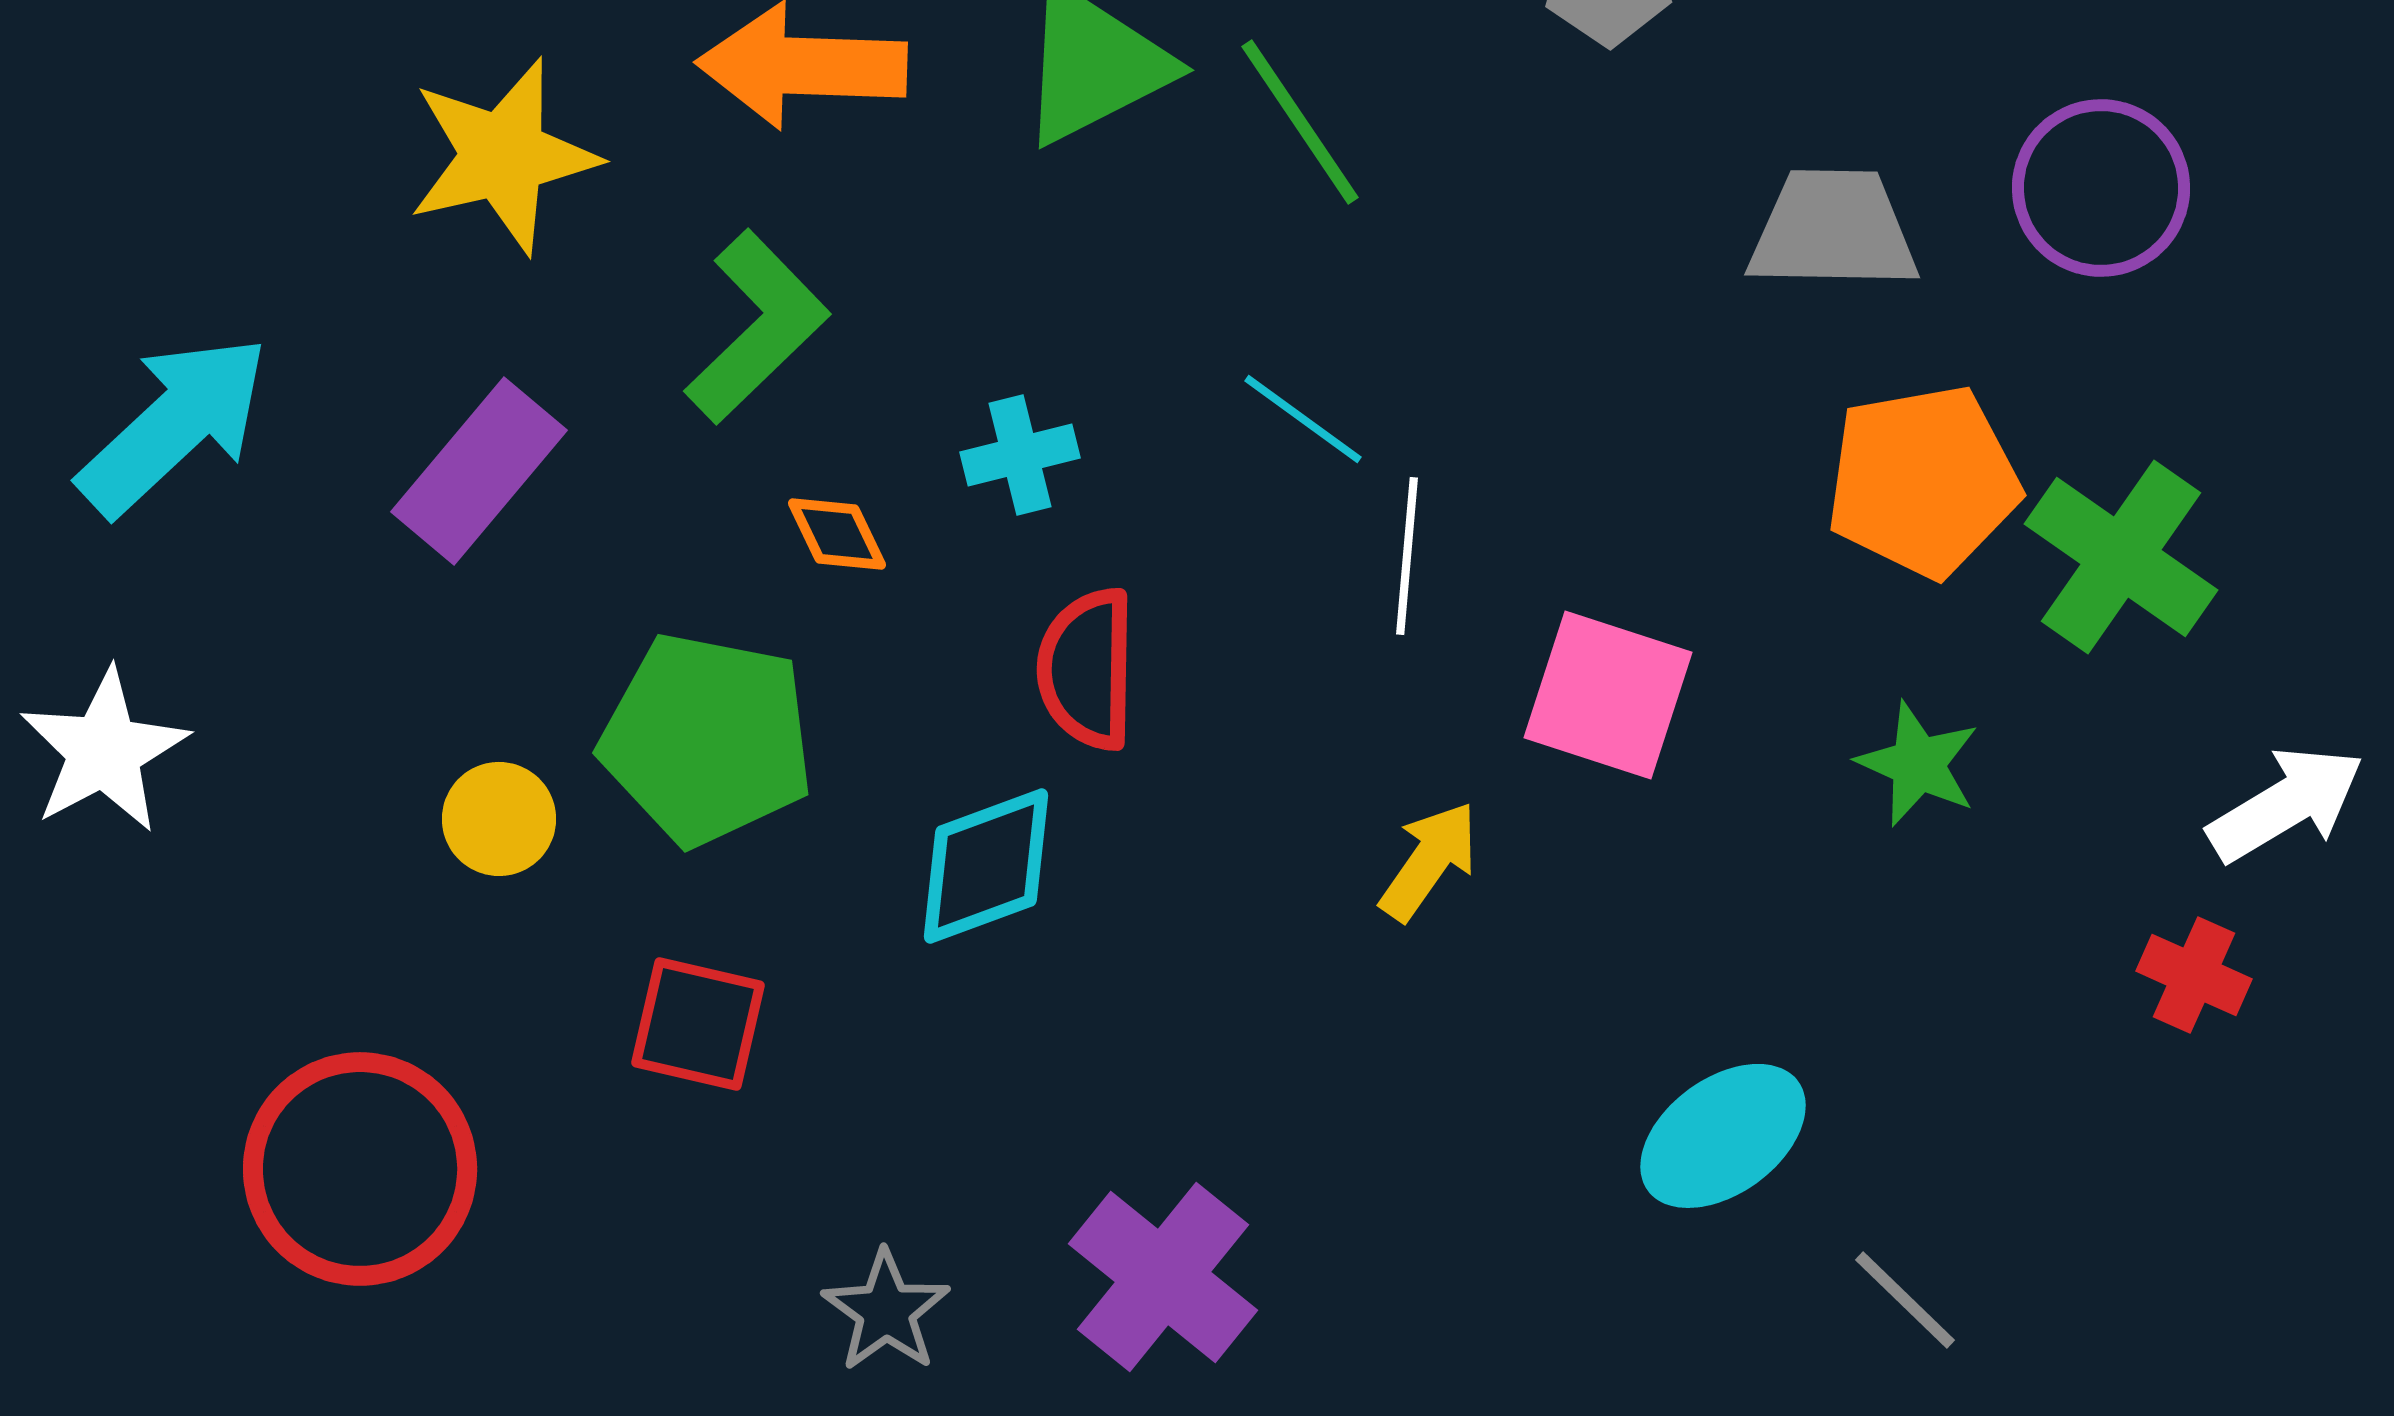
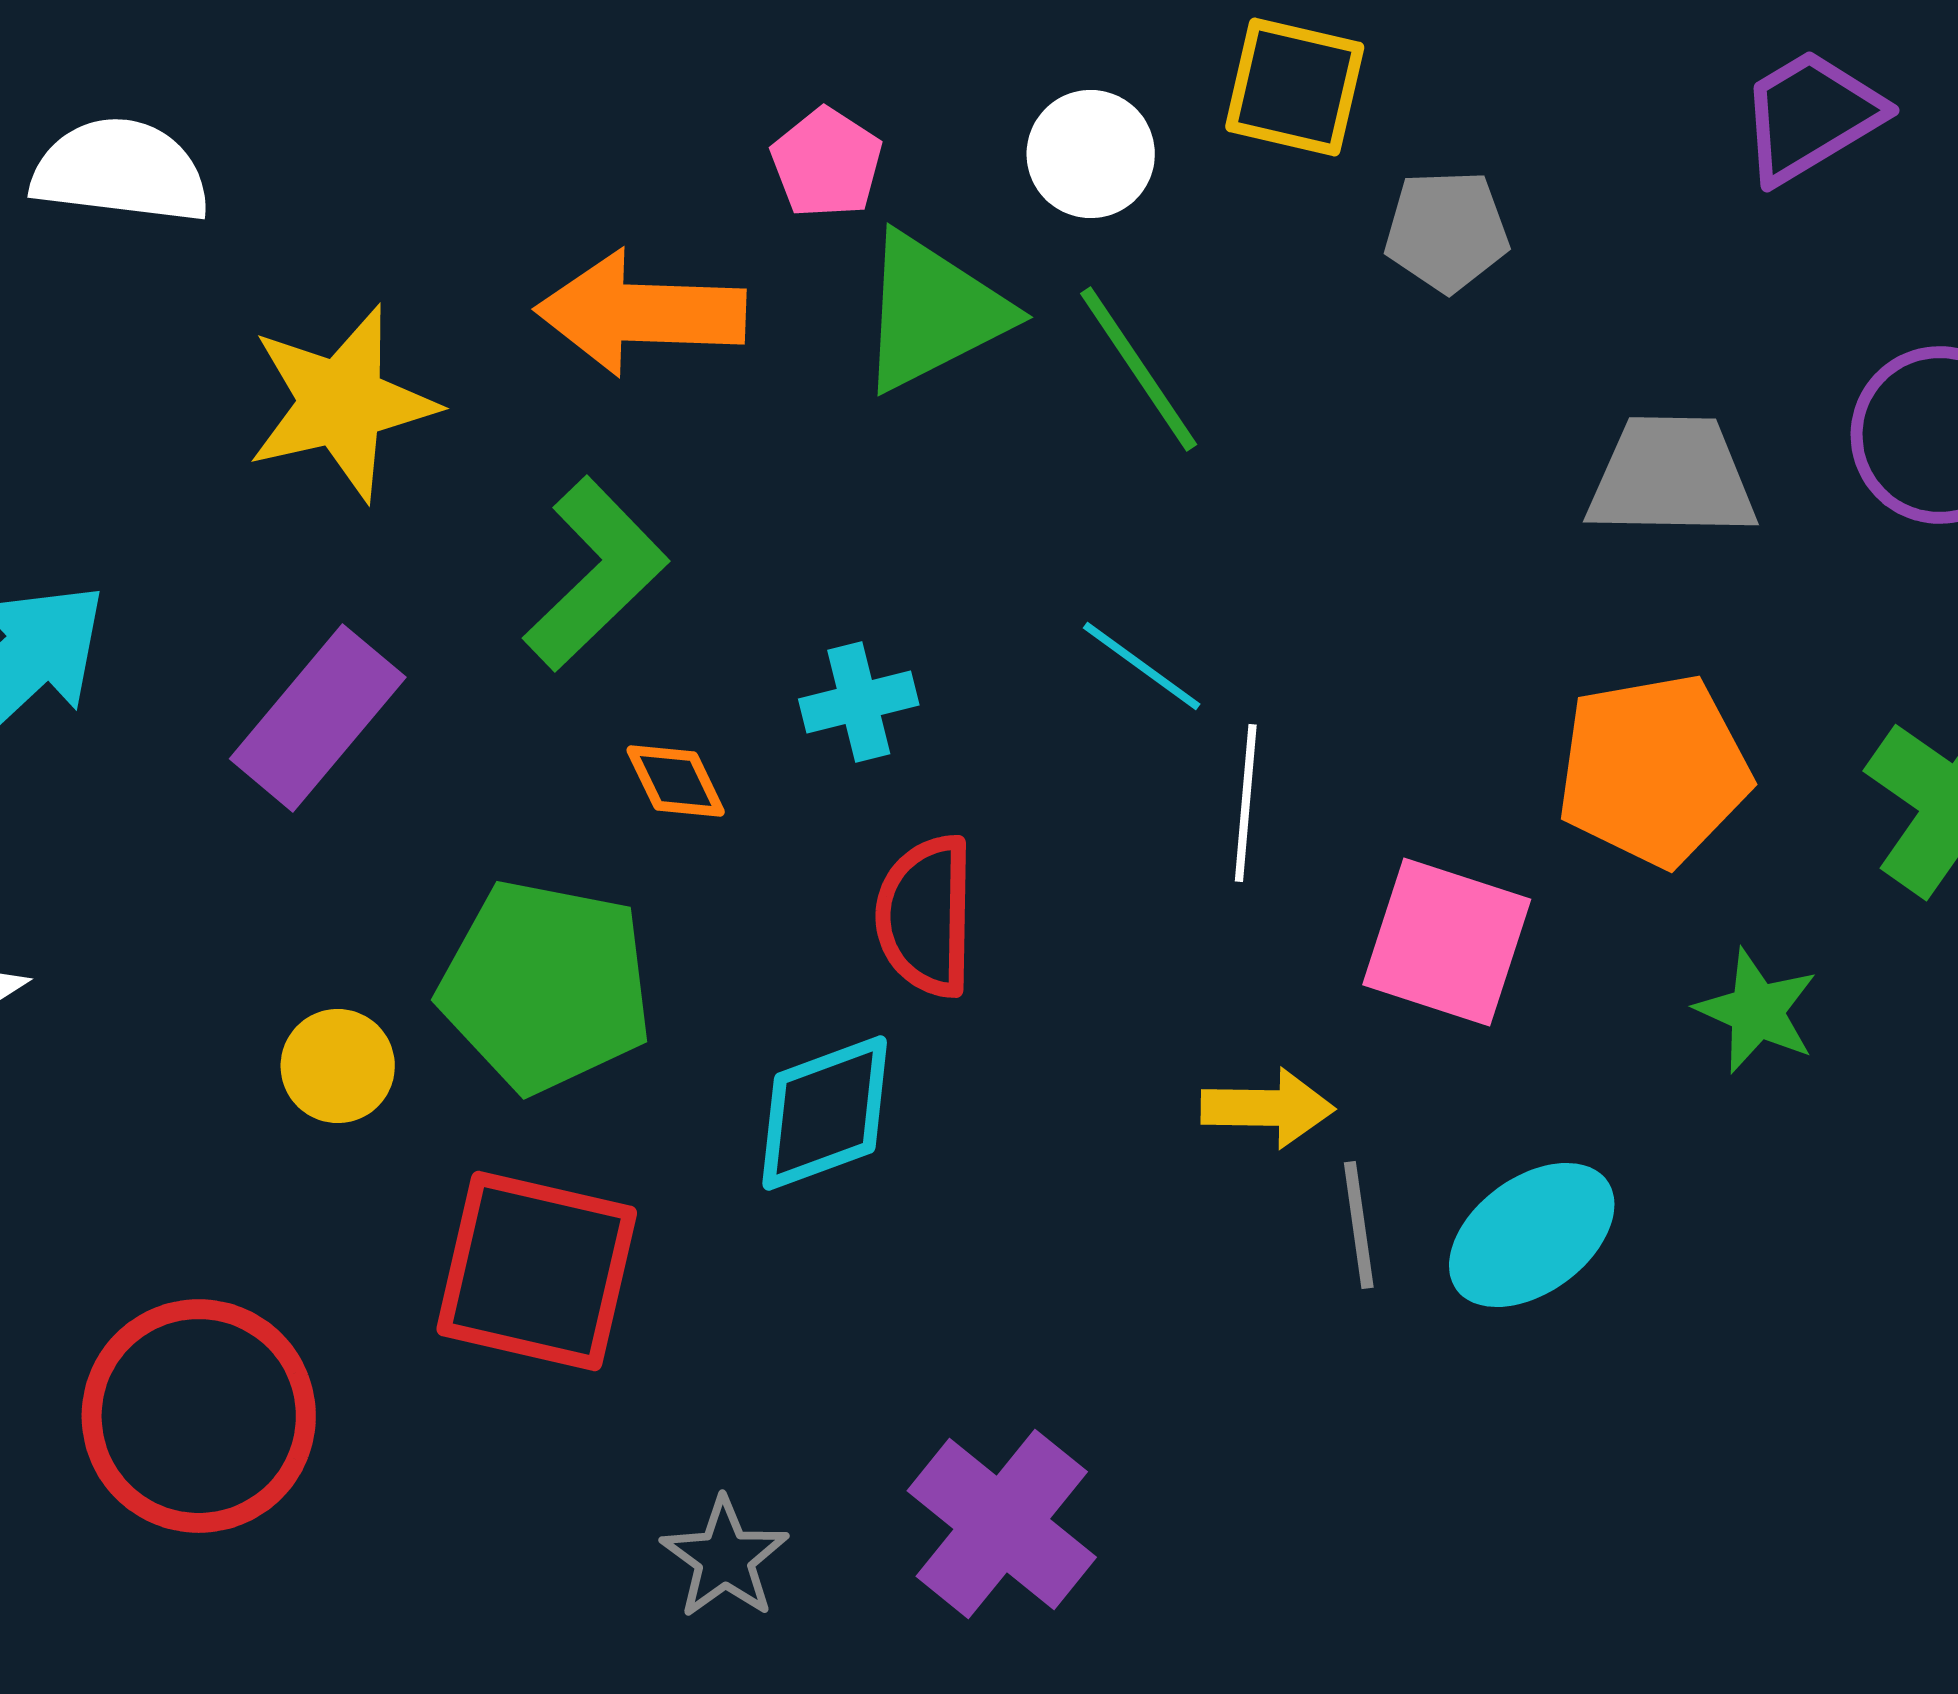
orange pentagon: (1923, 481) -> (1654, 770), moved
yellow arrow: (1429, 861) -> (1268, 1108), turned 56
red square: (698, 1024) -> (537, 1271), size x1.5
cyan ellipse: (1723, 1136) -> (1532, 1235), moved
gray line: (1905, 1300) -> (1359, 1225), moved, turned 38

